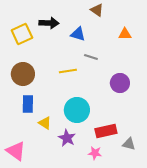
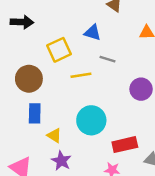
black arrow: (49, 23) -> (22, 22), moved
yellow square: (22, 34) -> (59, 50), moved
purple star: (67, 138) -> (61, 161), moved

